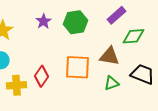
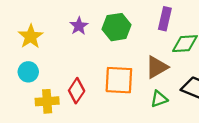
purple rectangle: (116, 15) -> (165, 19), turned -36
brown triangle: (110, 56) -> (157, 67), turned -40

